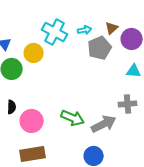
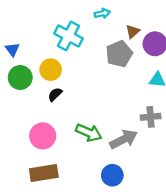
cyan arrow: (85, 30) -> (102, 13), moved
yellow circle: (34, 53) -> (51, 70), moved
black semicircle: (12, 107) -> (55, 94), moved, turned -136

